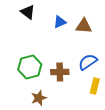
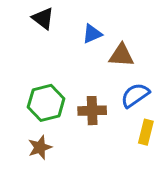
brown triangle: (84, 26) -> (121, 55), moved
brown star: (39, 98) -> (40, 147), moved

